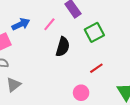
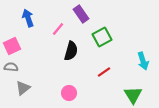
blue arrow: (21, 24) -> (28, 18), moved, turned -84
pink circle: (81, 93) -> (69, 93), moved

